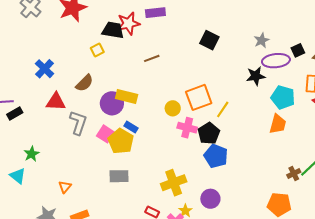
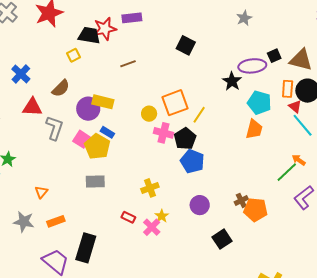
gray star: (262, 40) -> (244, 18), moved
black star: (256, 76) -> (232, 81), turned -30
brown cross: (294, 173) -> (241, 200), moved
yellow cross: (174, 183) -> (150, 188), size x0.7
purple circle: (210, 199) -> (200, 205), moved

